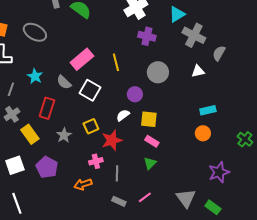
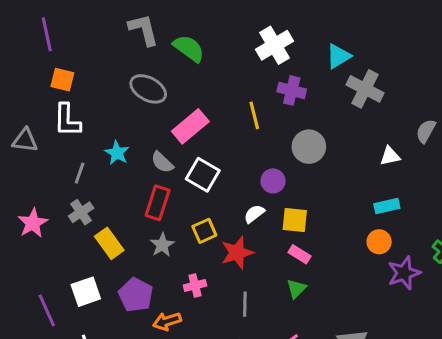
gray ellipse: (35, 32) -> (148, 89), moved
gray semicircle: (219, 53) -> (426, 131), moved
yellow line: (116, 62) -> (254, 115), moved
white triangle: (198, 71) -> (390, 156), moved
red rectangle: (47, 108) -> (158, 203), moved
pink cross: (96, 161) -> (195, 285), moved
purple star: (219, 172) -> (404, 273), moved
orange arrow: (83, 184) -> (167, 321), moved

